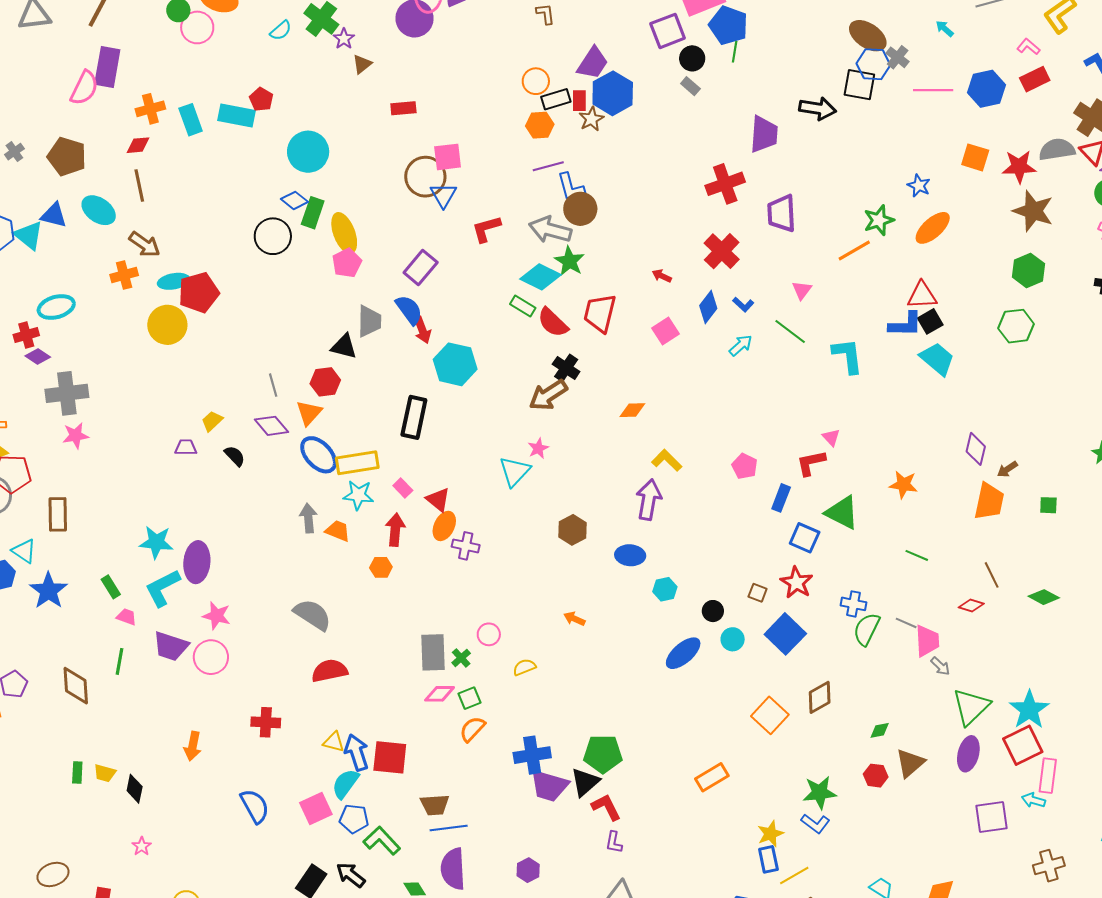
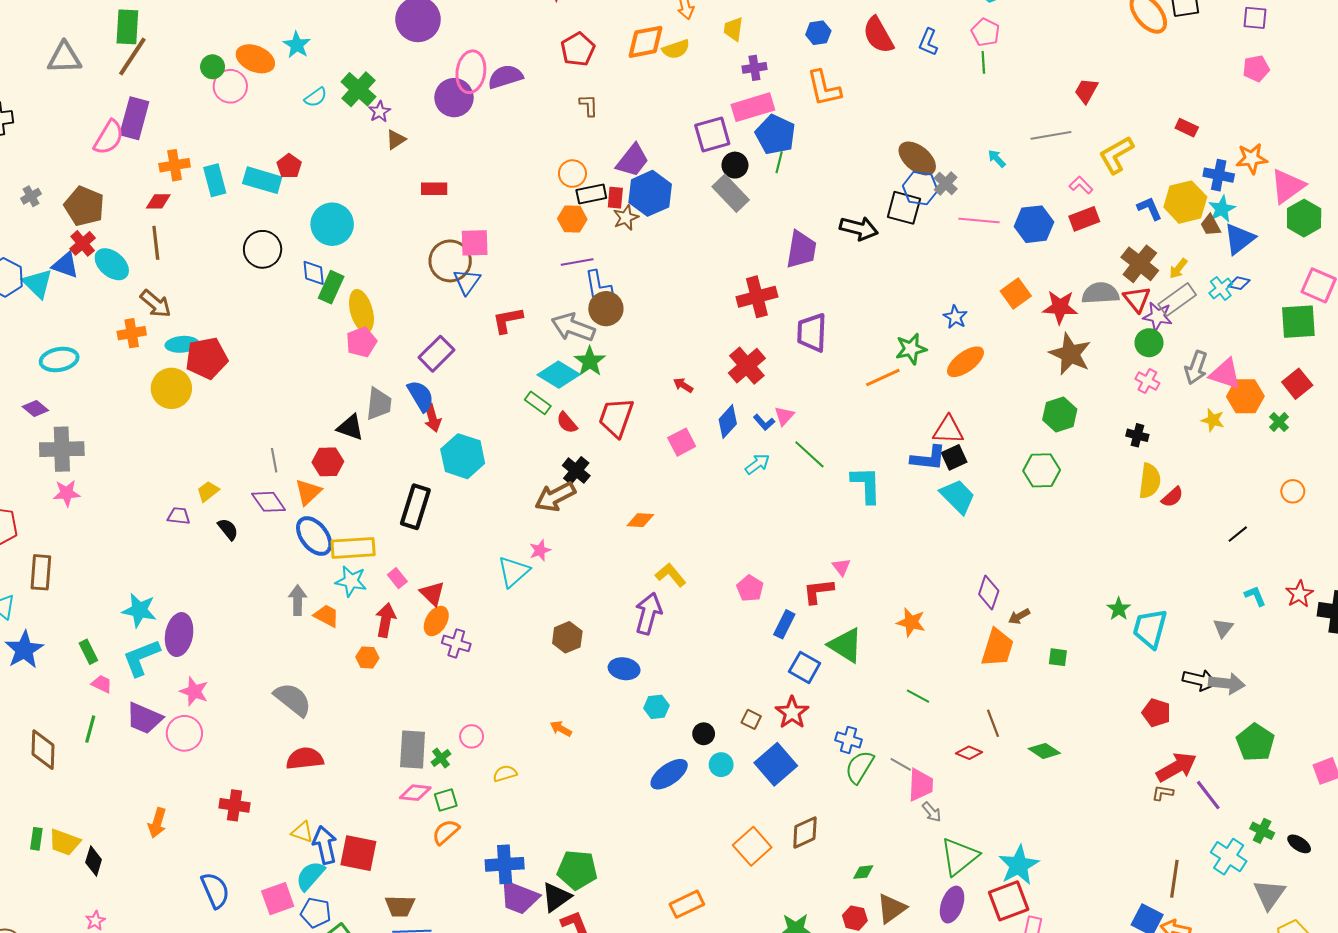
gray rectangle: (690, 86) -> (731, 193), size x1.8
orange square: (975, 157) -> (1016, 294), turned 32
blue diamond: (294, 200) -> (314, 273), turned 40
black circle: (273, 236) -> (263, 249), moved
pink triangle: (802, 290) -> (784, 416), moved
red semicircle: (553, 323) -> (567, 423), size x0.7
red cross: (26, 335) -> (83, 243), moved, turned -30
yellow trapezoid: (105, 773) -> (65, 842), size x1.4

